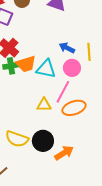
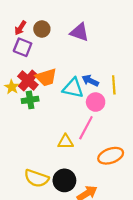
orange trapezoid: (26, 64) -> (46, 77), moved
cyan triangle: (46, 69) -> (73, 88), moved
orange ellipse: (74, 108) -> (111, 156), moved

